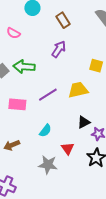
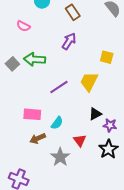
yellow trapezoid: (78, 90) -> (89, 82), turned -50
pink rectangle: (17, 104) -> (32, 114), moved
brown arrow: (12, 145) -> (38, 138), moved
gray star: (48, 165) -> (60, 157), turned 30

